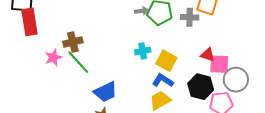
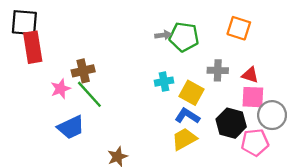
gray cross: (190, 17) -> (218, 70), moved
red triangle: (208, 55) -> (250, 75), moved
blue trapezoid: (105, 92) -> (71, 127), moved

